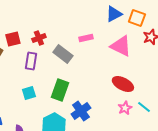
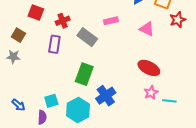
red square: (13, 39) -> (36, 12), moved, turned 35
pink triangle: (121, 46) -> (147, 29), size x0.7
cyan square: (29, 93) -> (51, 101), moved
cyan line: (144, 107) -> (169, 101), moved, turned -32

